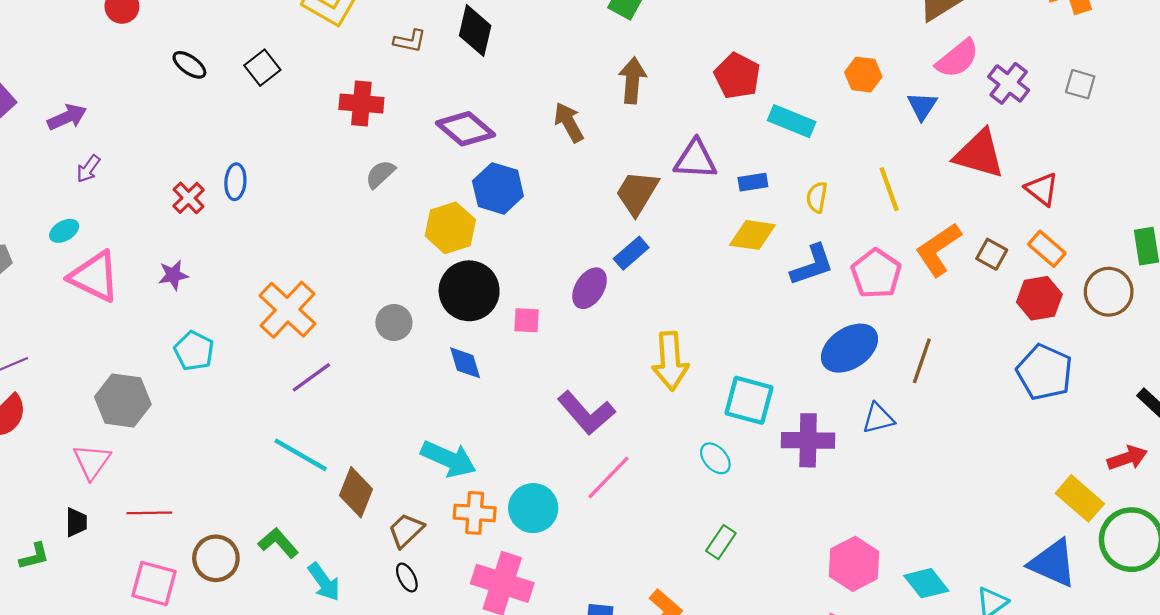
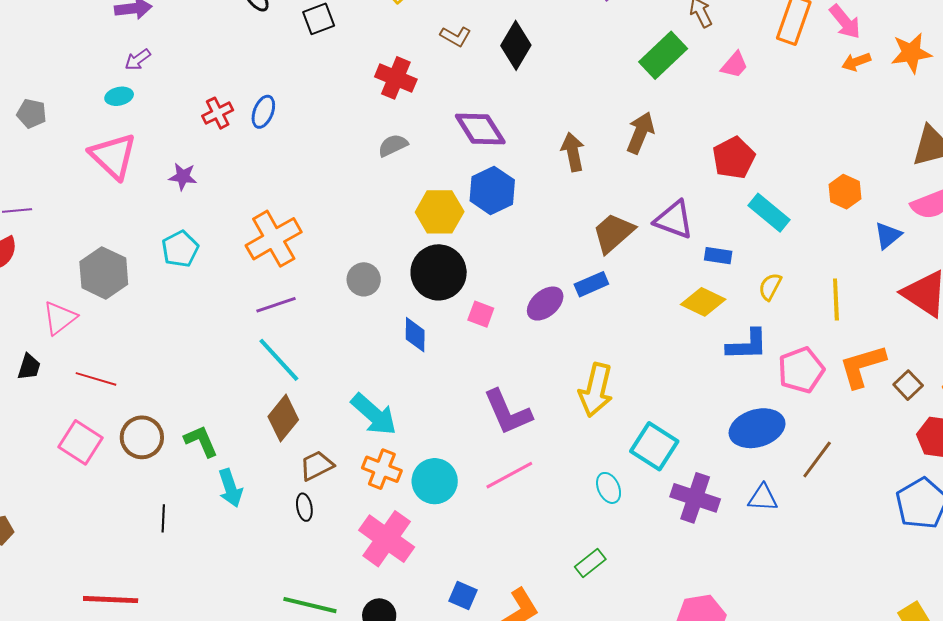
cyan ellipse: (64, 231) -> (119, 96), moved
cyan line: (301, 455) -> (279, 360), moved

